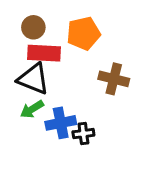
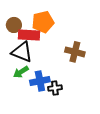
brown circle: (33, 27) -> (14, 25), moved
orange pentagon: (83, 33) -> (43, 22), moved

